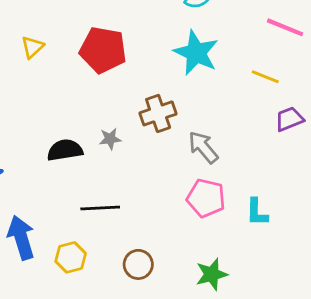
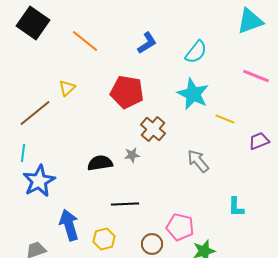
yellow triangle: (32, 47) -> (67, 88), moved
yellow line: (265, 77) -> (225, 119), moved
brown cross: (158, 113) -> (153, 129), moved, turned -30
pink pentagon: (206, 198) -> (180, 227), moved

